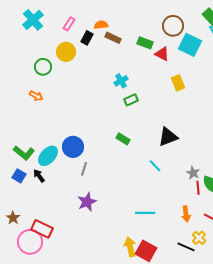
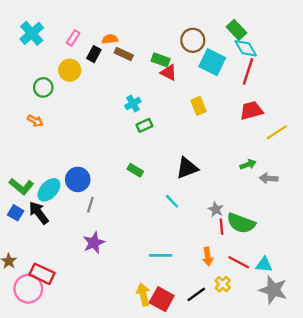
red triangle: (162, 54) -> (169, 72), moved
black arrow: (39, 176) -> (39, 213), size x1.5
black line: (186, 247) -> (196, 294), moved, turned -60

